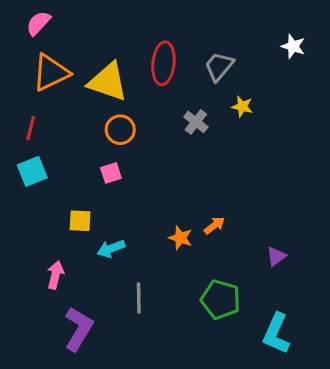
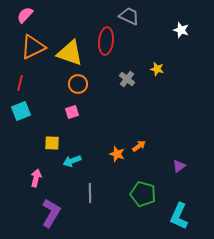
white star: (293, 46) -> (181, 30), moved
gray trapezoid: (219, 66) -> (129, 16), moved, turned 75

